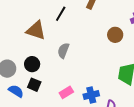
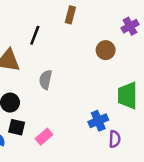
pink rectangle: (66, 92) -> (44, 137), moved
blue cross: (91, 95) -> (98, 121), moved

